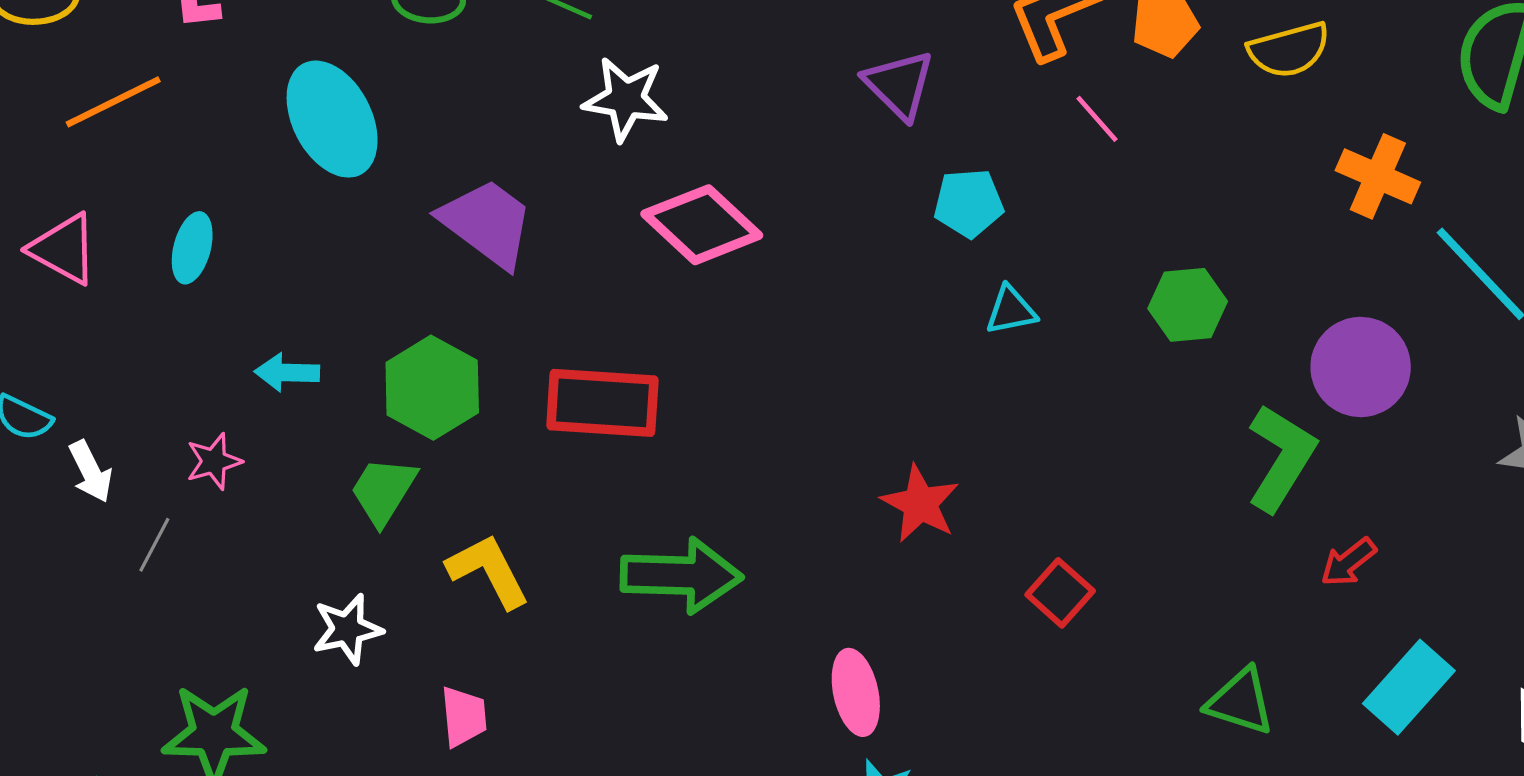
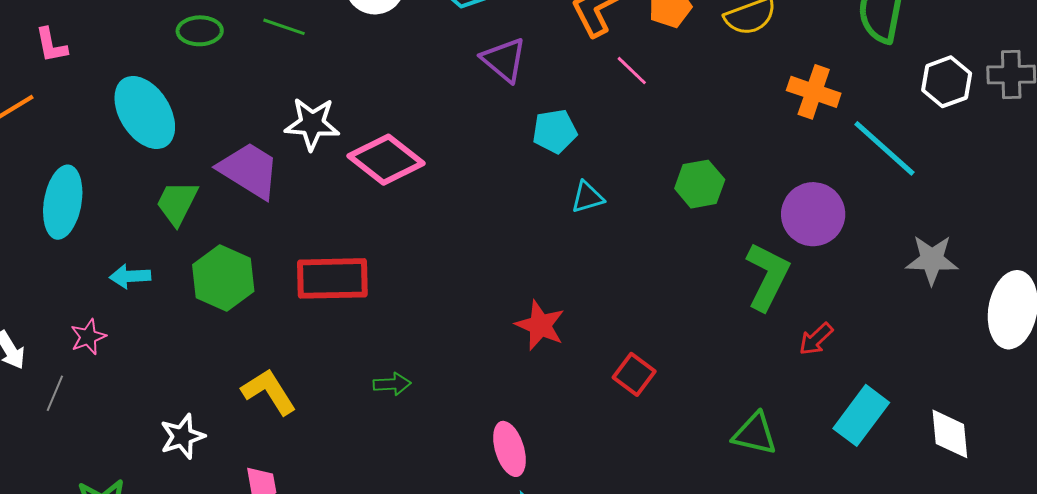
white star: (626, 99) -> (312, 124), moved
cyan ellipse: (192, 248) -> (63, 202), size x1.6
green trapezoid: (383, 491) -> (177, 203), moved
green arrow: (681, 575) -> (392, 384), size x0.5

